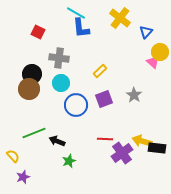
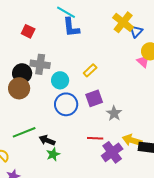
yellow cross: (120, 18) -> (123, 22), moved
gray cross: (59, 58) -> (40, 64), moved
cyan circle: (61, 83) -> (60, 80), moved
gray star: (134, 95) -> (114, 113), moved
green star: (69, 161) -> (53, 154), moved

